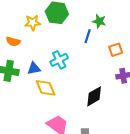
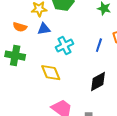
blue line: (88, 36) -> (99, 45), moved
blue triangle: (34, 68) -> (44, 29), moved

